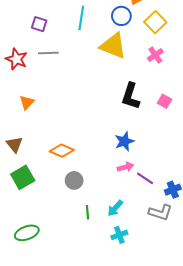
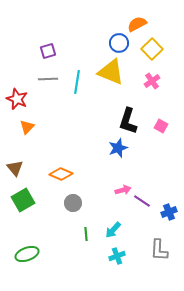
cyan line: (81, 18) -> (77, 82), moved
purple square: (39, 24) -> (48, 51), moved, turned -35
red star: (17, 59) -> (17, 99), moved
blue star: (124, 141) -> (118, 148), moved
gray L-shape: (160, 212) -> (159, 250), moved, turned 75

